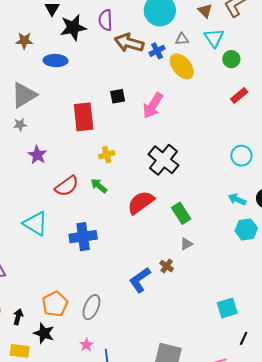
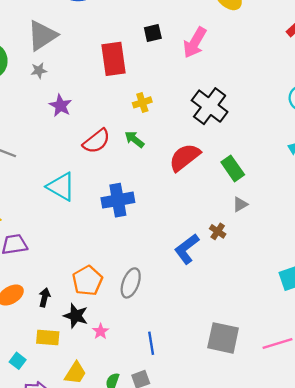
pink star: (86, 345) -> (101, 331), moved

